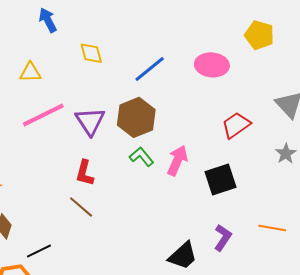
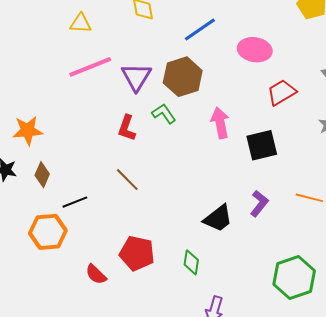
pink ellipse: (212, 65) -> (255, 50), moved
green L-shape: (141, 157) -> (164, 114), moved
pink arrow: (177, 160) -> (220, 123), turned -40
brown line: (81, 207) -> (127, 180), moved

